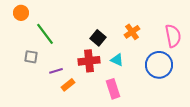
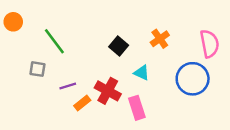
orange circle: (21, 13) -> (13, 22), moved
red cross: (89, 61) -> (108, 91), moved, turned 35

